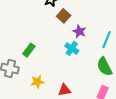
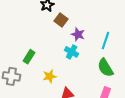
yellow star: (37, 82) -> (50, 76), moved

